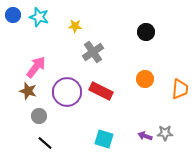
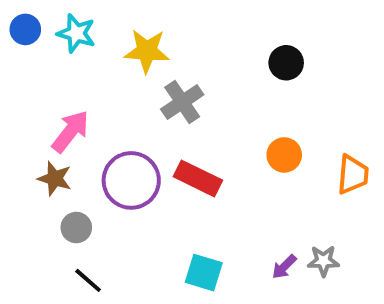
yellow star: (75, 26) -> (147, 51), size x1.6
purple arrow: (145, 136) -> (284, 267), turned -64

